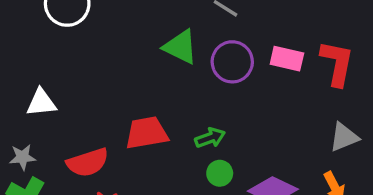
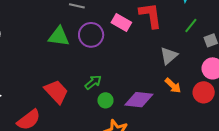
pink rectangle: (287, 59) -> (121, 22), turned 36
red trapezoid: (147, 133) -> (56, 92), turned 76

